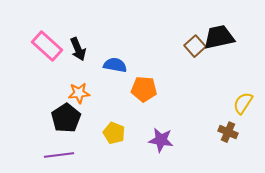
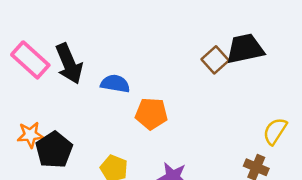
black arrow: (78, 49) -> (69, 64), size x1.4
orange star: (79, 93) -> (30, 135), moved

